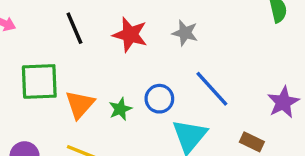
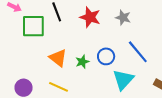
green square: (39, 81) -> (33, 26), moved
orange triangle: (80, 104) -> (58, 58), turned -36

